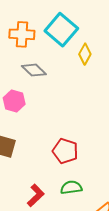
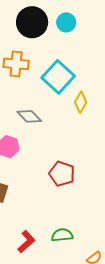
orange cross: (22, 34) -> (16, 64), moved
red pentagon: (65, 151) -> (62, 174), moved

